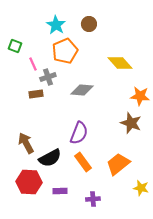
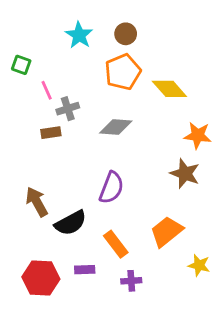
orange pentagon: (65, 51) -> (123, 72), moved
orange rectangle: (83, 162) -> (116, 244), moved
red hexagon: (29, 182) -> (41, 278), moved

